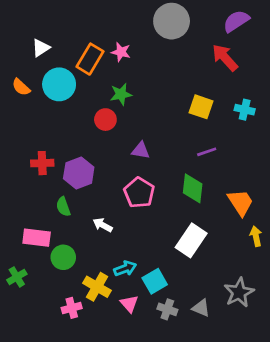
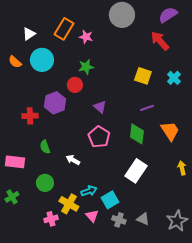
orange rectangle: (90, 59) -> (64, 29), moved
cyan cross: (245, 110) -> (174, 78), turned 32
purple triangle: (141, 150) -> (100, 107), turned 32
purple hexagon: (79, 173) -> (55, 103), moved
orange trapezoid: (240, 202) -> (170, 131), moved
pink rectangle: (37, 238) -> (15, 162), moved
gray star: (239, 292) -> (177, 221), moved

